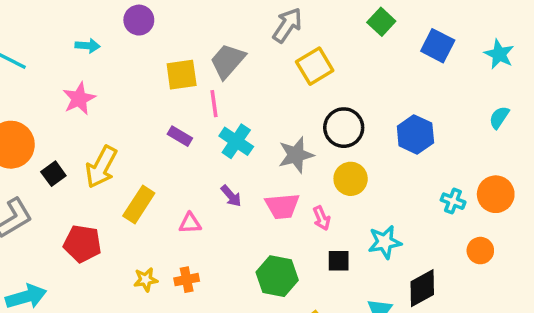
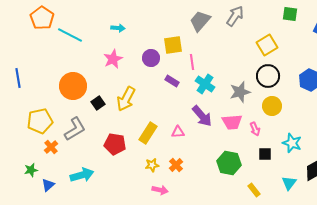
purple circle: (139, 20) -> (151, 58), moved
green square: (381, 22) -> (290, 14), turned -35
gray trapezoid: (228, 61) -> (200, 21), moved
yellow square: (315, 66) -> (267, 45), moved
purple arrow: (231, 196) -> (202, 116), size x1.6
yellow rectangle: (139, 204) -> (148, 133), moved
cyan star: (385, 242) -> (292, 143), turned 30
orange cross: (187, 280) -> (176, 165), turned -32

